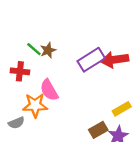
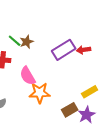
red arrow: (115, 60) -> (84, 50), size x0.6
orange star: (35, 105) -> (40, 93), moved

